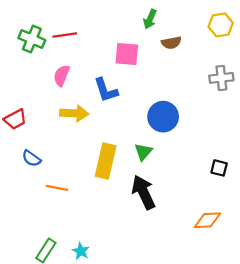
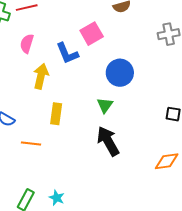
pink square: (127, 54) -> (92, 34), moved, turned -30
yellow arrow: (74, 113) -> (41, 76), turned -75
yellow rectangle: (106, 161) -> (56, 114), moved, size x0.7

